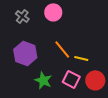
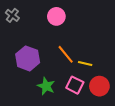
gray cross: (22, 16) -> (12, 15), moved

